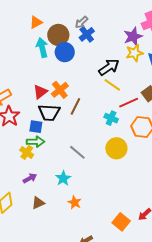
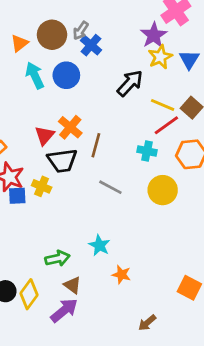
brown circle: (58, 35) -> (52, 35), moved
yellow line: (112, 85) -> (163, 105), moved
blue square: (36, 127) -> (17, 196), moved
green arrow: (36, 142) -> (57, 258), moved
yellow cross: (27, 152) -> (42, 186), moved
gray line: (77, 152) -> (110, 187), moved
purple arrow: (30, 178) -> (64, 310), moved, size x1.5
brown triangle: (38, 203) -> (72, 285), turned -48

